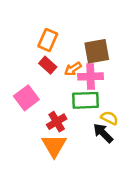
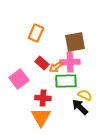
red rectangle: (48, 65) -> (42, 63), moved
orange arrow: (73, 69) -> (56, 67), moved
red cross: (57, 122) -> (43, 98), turned 35

